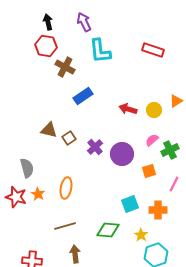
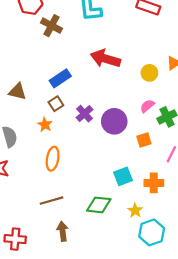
blue rectangle: (83, 96) -> (60, 78), moved
red arrow: (128, 109) -> (105, 59), moved, size x1.5
brown triangle: (49, 130) -> (17, 92), moved
orange star: (38, 194) -> (45, 125), moved

